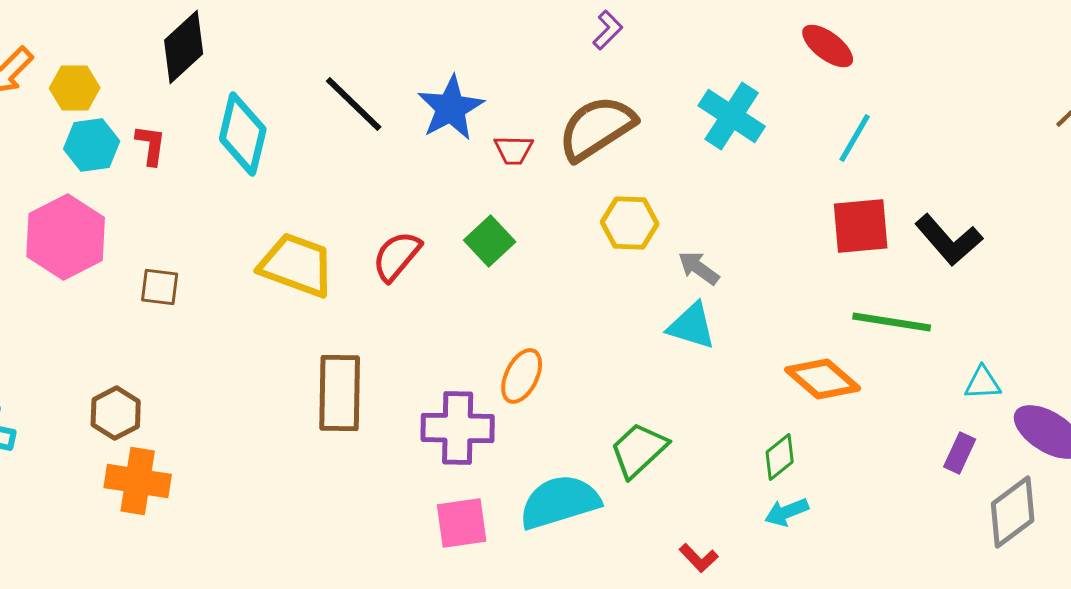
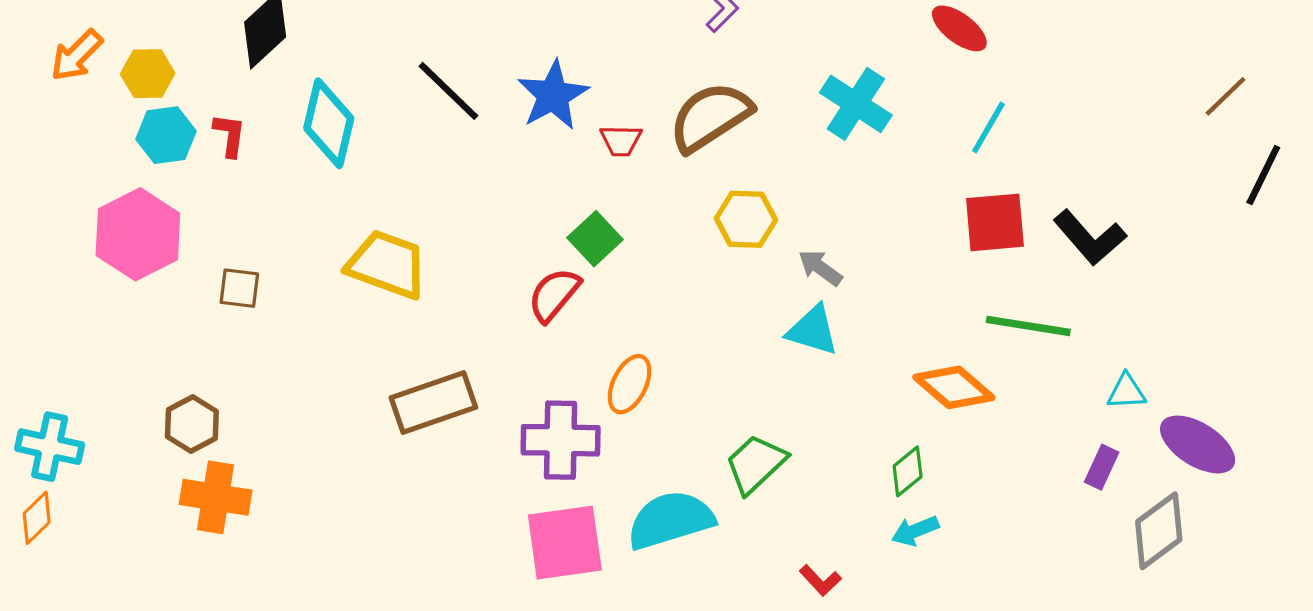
red semicircle: (397, 256) -> (554, 295), moved
brown rectangle: (340, 393) -> (433, 402), turned 70
pink square: (462, 523) -> (565, 543), size x1.4

